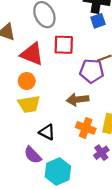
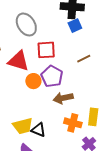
purple pentagon: (92, 71) -> (52, 76), moved, turned 30
orange circle: (27, 81) -> (33, 81), moved
yellow trapezoid: (29, 104) -> (23, 126), moved

